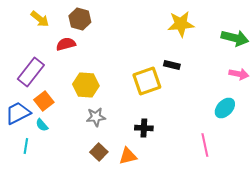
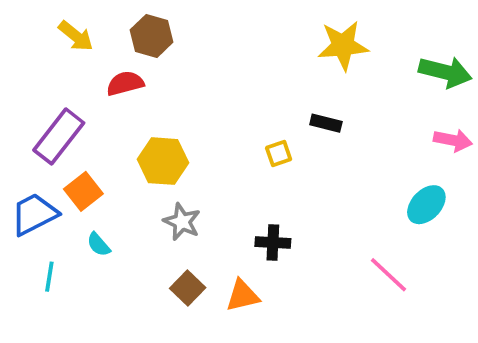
yellow square: (147, 81) -> (279, 153), size x0.5
gray star: (96, 117) -> (182, 222), turned 30
cyan semicircle: (42, 125) -> (99, 244), moved
pink line: (205, 145) -> (388, 275), turned -35

